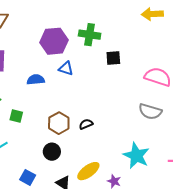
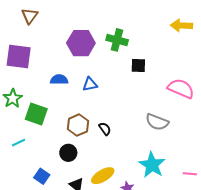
blue triangle: (66, 68) -> (90, 84), moved, turned -35
gray semicircle: (150, 111) -> (157, 122), moved
green square: (16, 116) -> (36, 114), size x1.6
black semicircle: (86, 124) -> (105, 129), turned 72

